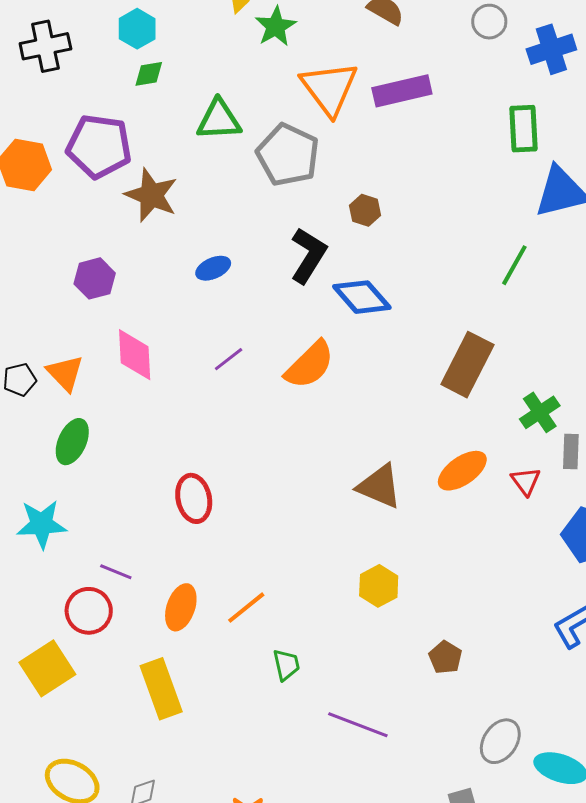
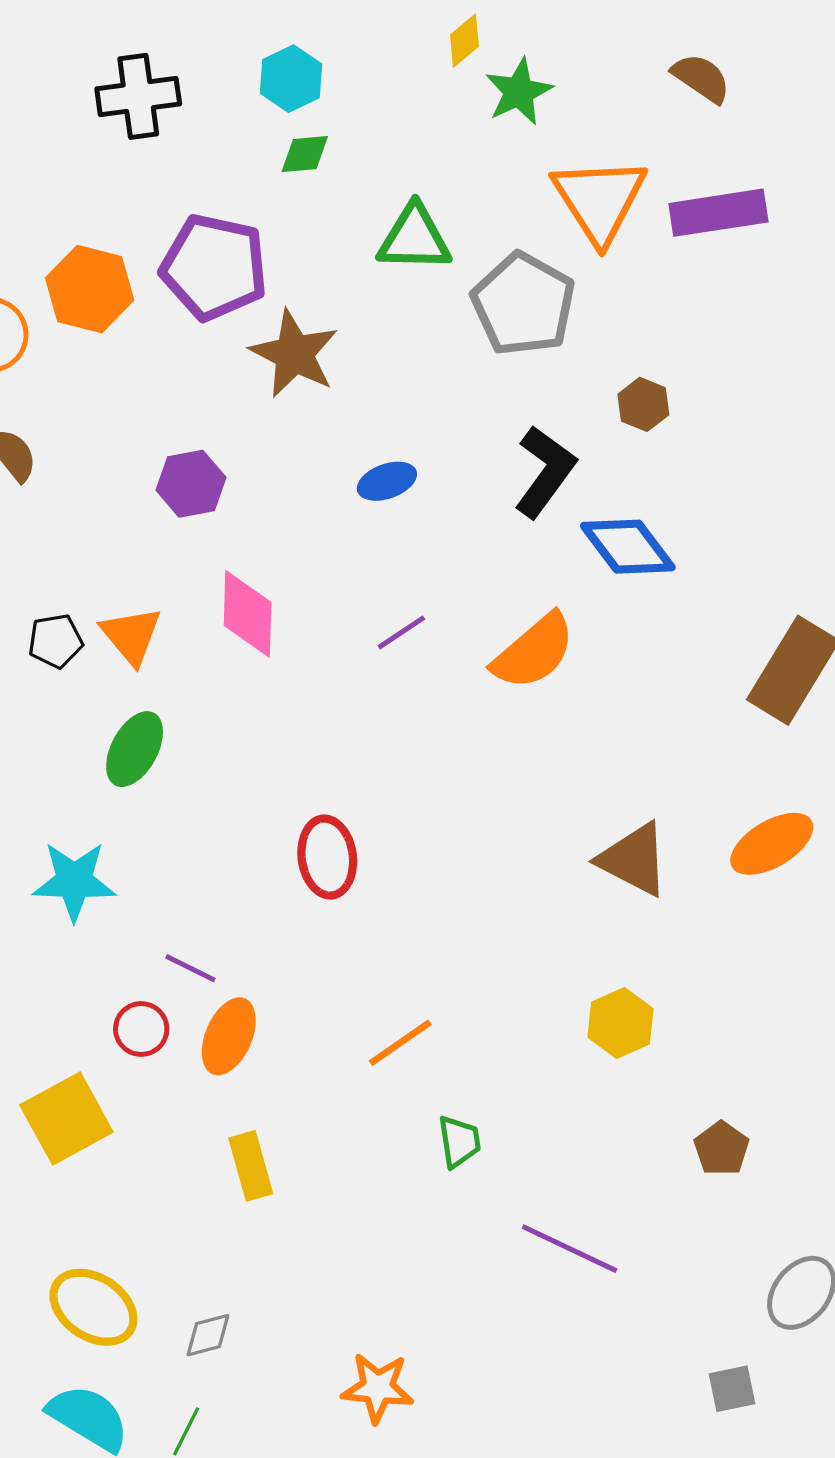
orange ellipse: (181, 607) -> (229, 1036), moved
red circle: (89, 611) -> (141, 1029), size x0.7
yellow rectangle: (161, 689) -> (251, 1166), size x0.7

